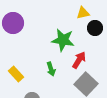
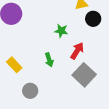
green star: (63, 40) -> (61, 31), size x0.6

